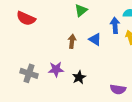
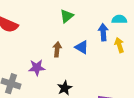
purple star: (56, 69) -> (37, 68), moved

